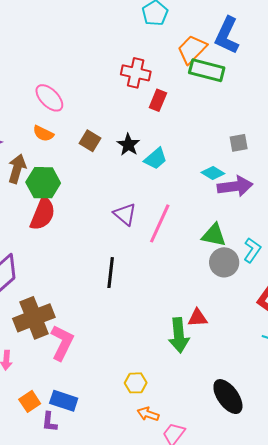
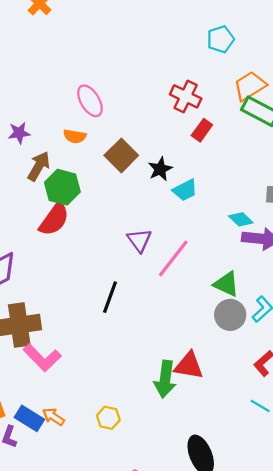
orange semicircle: (43, 134) -> (75, 136), turned -30
brown square: (90, 141) -> (121, 155), size x1.4
red triangle: (198, 318) -> (189, 366), size x1.4
pink L-shape: (62, 343) -> (42, 358), turned 96
orange arrow: (148, 414) -> (53, 417), moved

